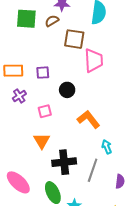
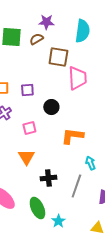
orange L-shape: (88, 119) -> (72, 136), turned -45
black cross: (64, 162) -> (48, 178), size x0.7

